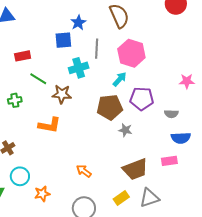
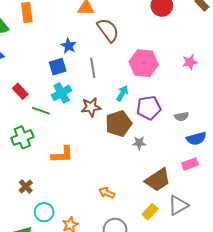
pink hexagon: (131, 53) -> (144, 63), moved
red rectangle: (23, 56) -> (20, 91), turned 70
cyan cross: (79, 68) -> (62, 93), moved
pink star: (187, 81) -> (190, 62), moved
brown star: (62, 94) -> (91, 107), moved
green cross: (15, 100) -> (22, 137), size x1.5

